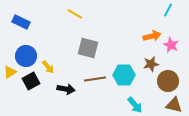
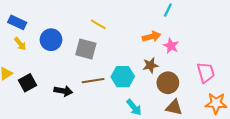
yellow line: (75, 14) -> (98, 24), moved
blue circle: (26, 56) -> (51, 40), moved
yellow arrow: (48, 67) -> (20, 44), moved

